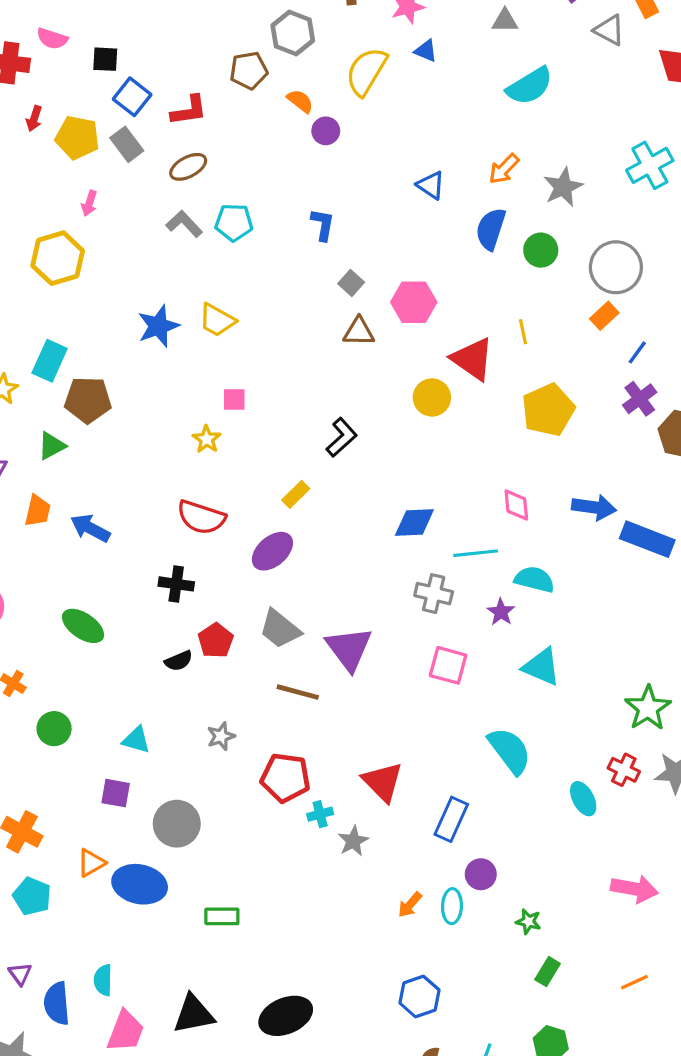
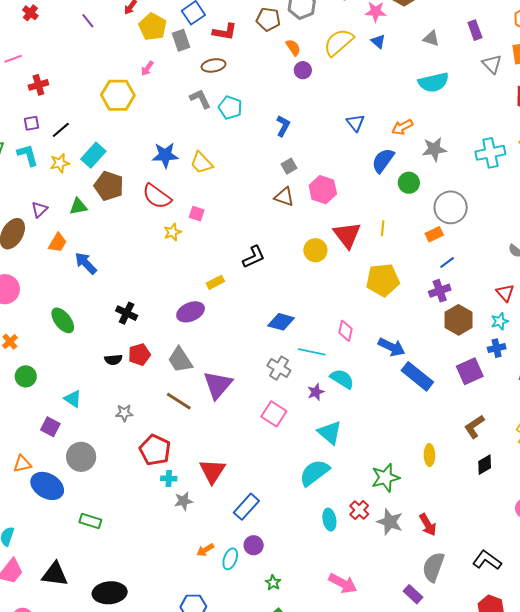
red semicircle: (201, 517) -> (157, 196), moved
cyan semicircle: (510, 751) -> (314, 473), moved, turned -108

